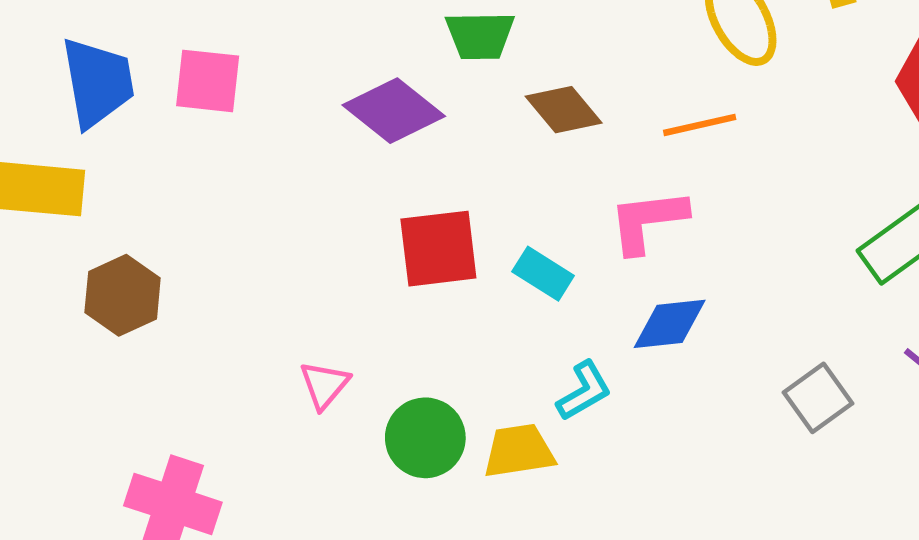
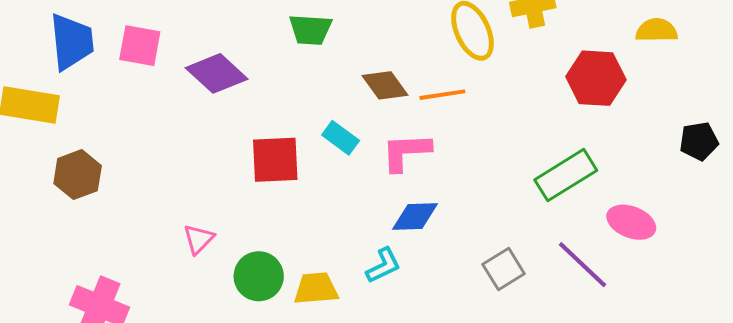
brown diamond: (564, 110) -> (385, 85), moved
purple diamond: (394, 111) -> (217, 73), moved
cyan rectangle: (543, 274) -> (341, 138), moved
cyan L-shape: (584, 391) -> (383, 266), moved

